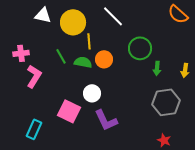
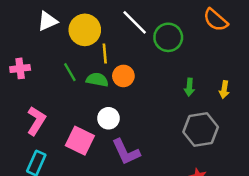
white triangle: (43, 15) -> (47, 21), turned -36
green circle: (140, 48) -> (168, 37), moved
pink L-shape: (34, 76) -> (36, 121), moved

